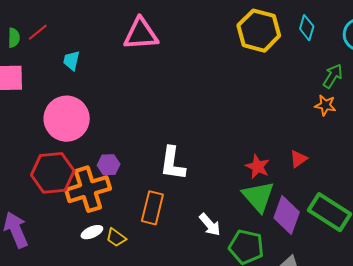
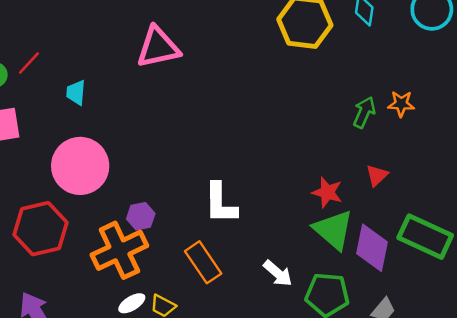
green arrow: (333, 76) -> (364, 112), moved
red hexagon: (53, 173) -> (40, 229), moved
orange rectangle: (152, 208) -> (203, 262), turned -40

